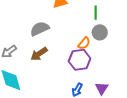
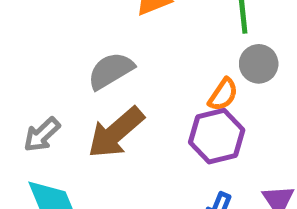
brown arrow: (39, 54) -> (116, 132), size x1.4

